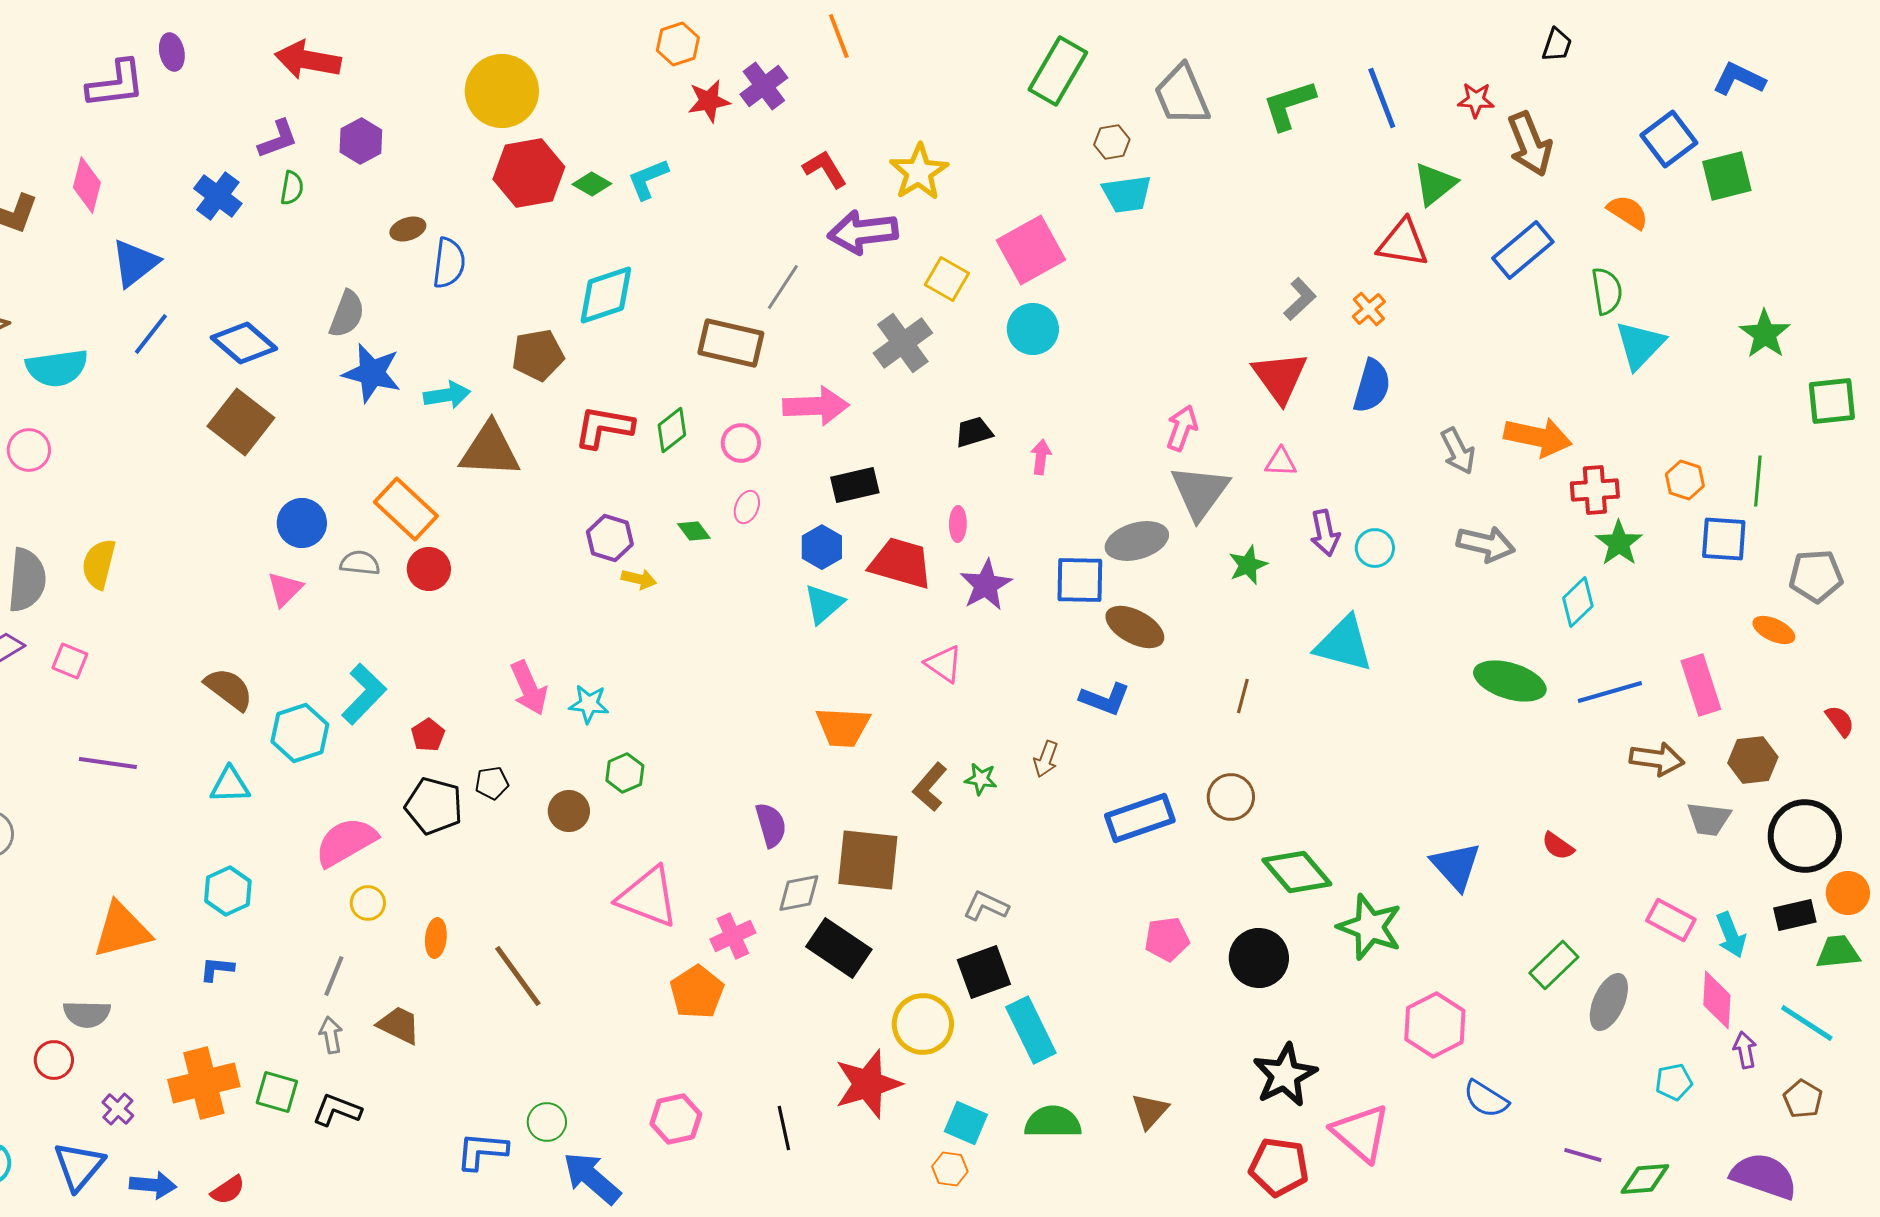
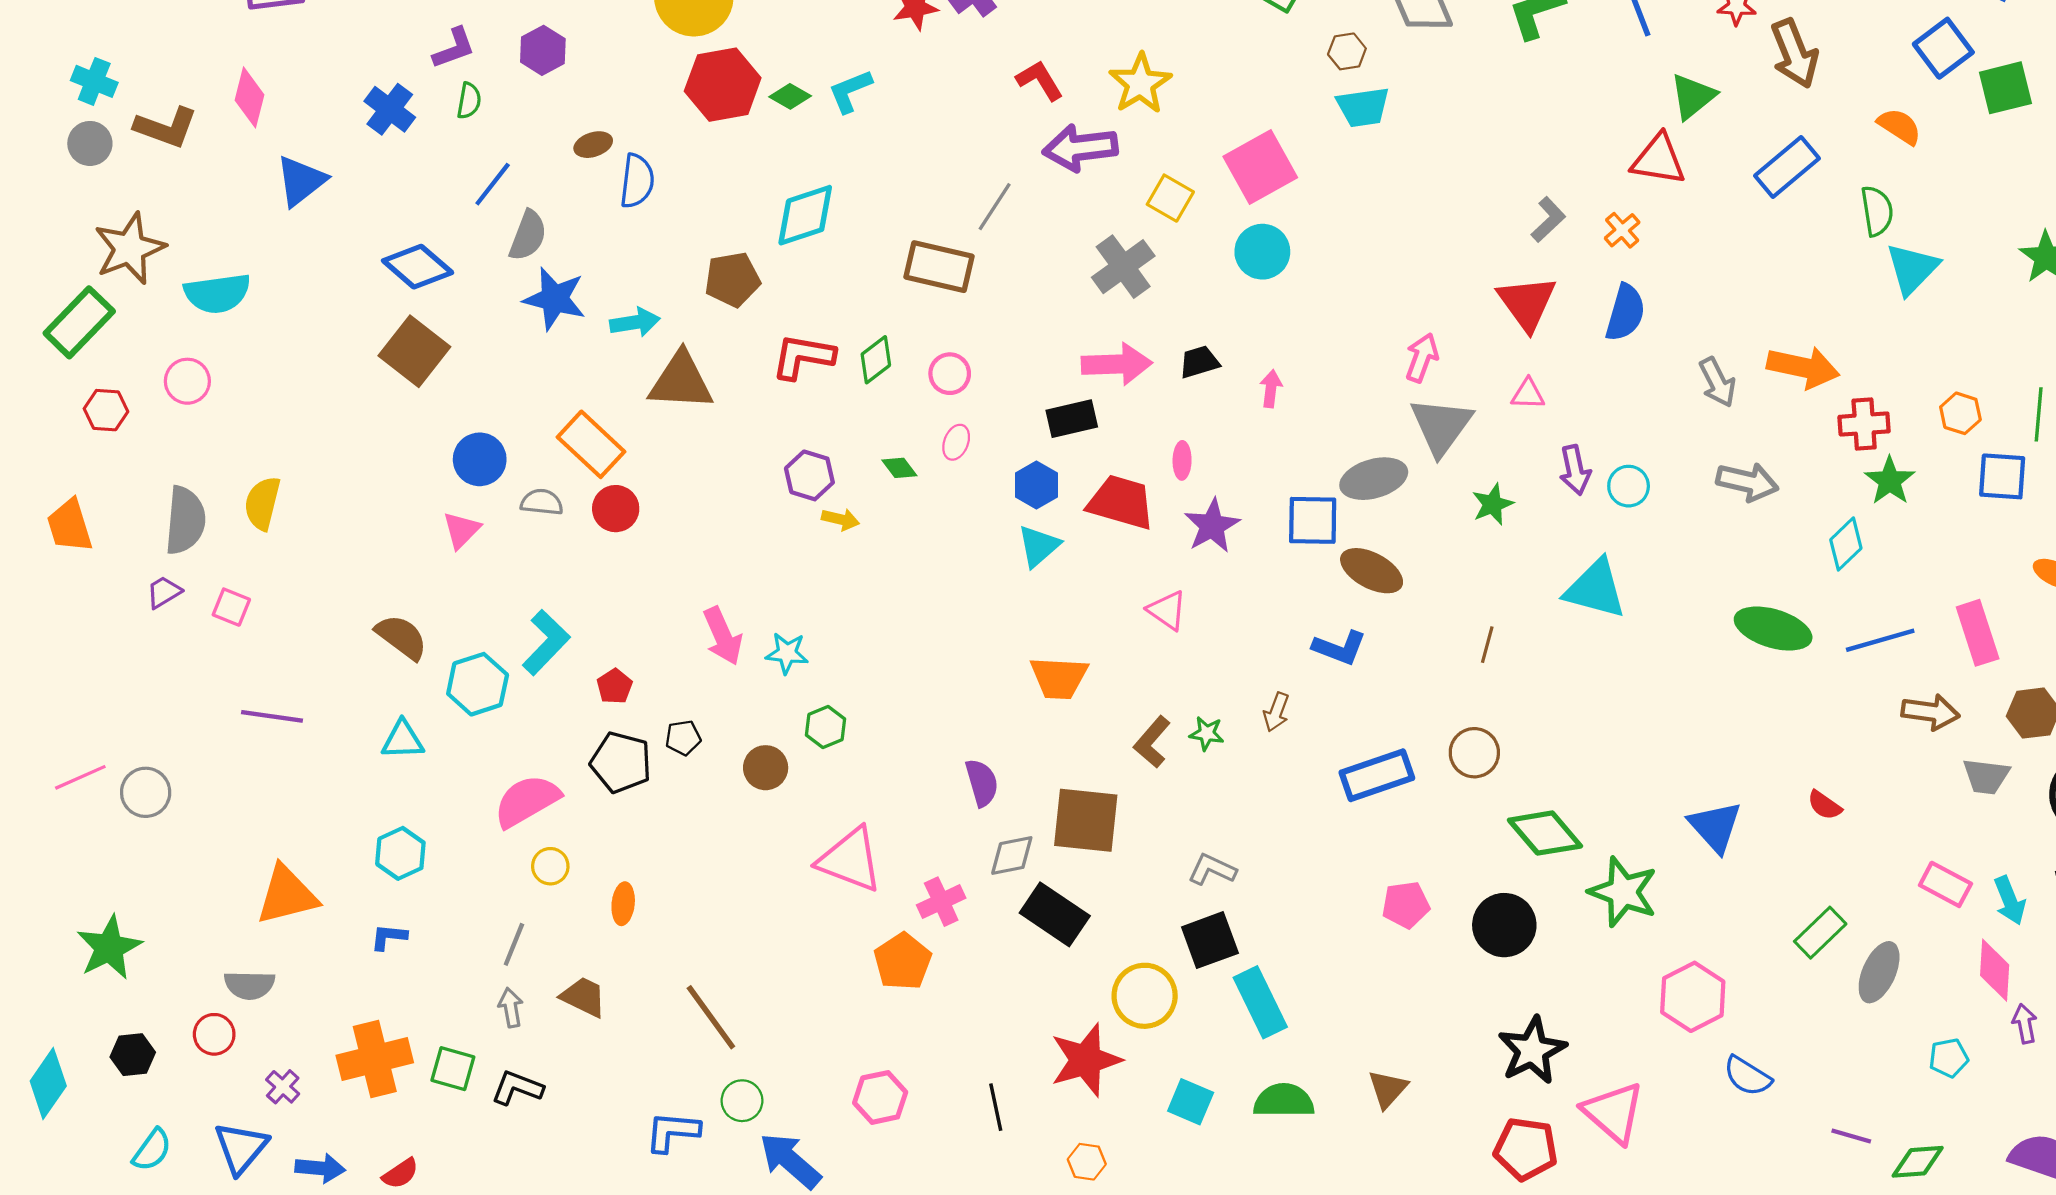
blue line: (151, 334) -> (493, 184), moved
pink arrow: (816, 406) -> (1117, 364), moved
brown line: (518, 976) -> (711, 1017), moved
orange hexagon: (950, 1169) -> (1087, 1162), moved

